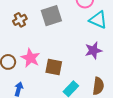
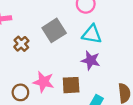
cyan triangle: (98, 20) -> (92, 34), moved
purple star: (93, 51) -> (91, 60), moved, turned -30

